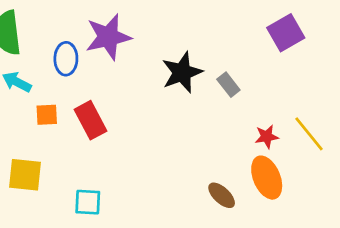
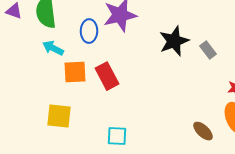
orange square: (47, 115) -> (75, 72), size x1.4
cyan square: (88, 202) -> (117, 136), moved

